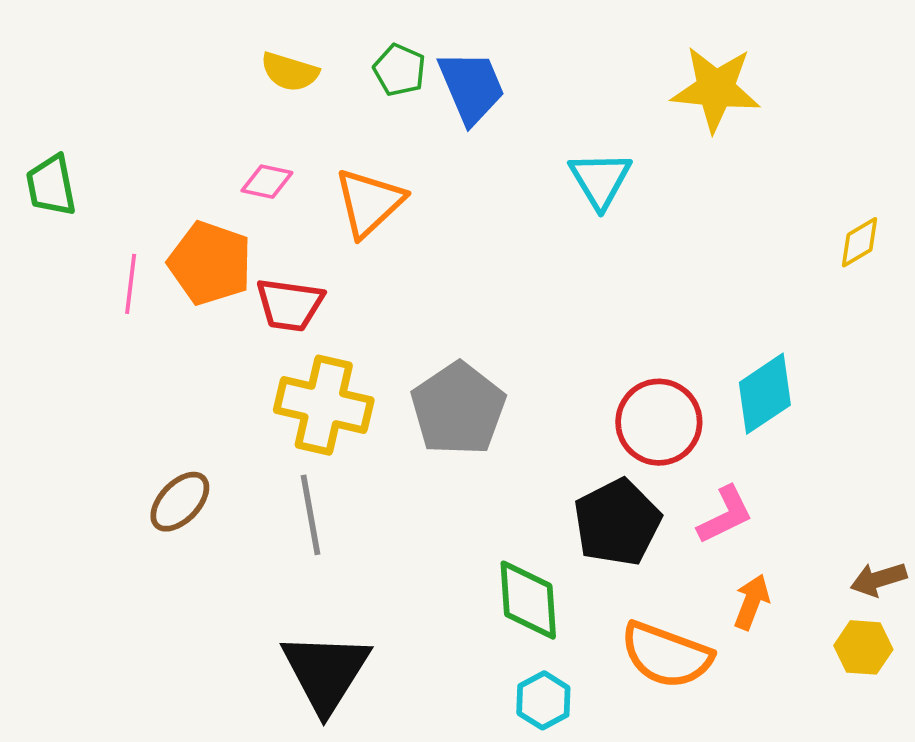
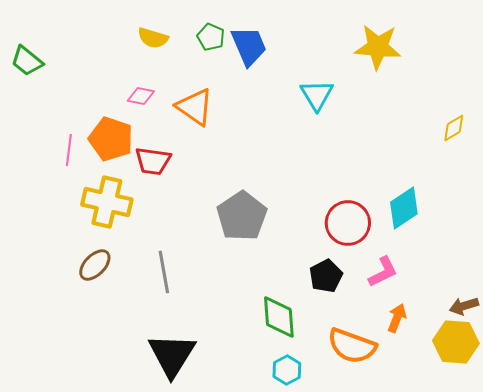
green trapezoid: (51, 185) -> (27, 61), moved, turned -40
orange triangle: (369, 202) -> (195, 107), turned -42
yellow cross: (324, 405) -> (107, 202), moved
black pentagon: (617, 522) -> (326, 276), size x0.7
yellow hexagon: (863, 647) -> (456, 342), size x1.5

